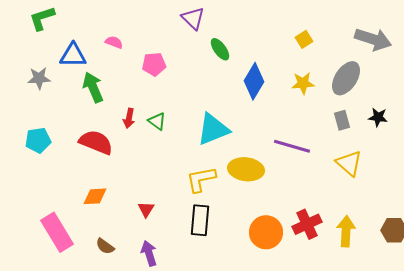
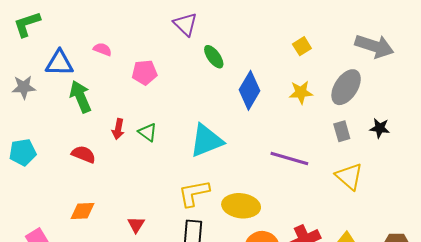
red semicircle: (96, 142) -> (84, 154), size x0.7
yellow ellipse: (246, 169) -> (241, 206), moved

